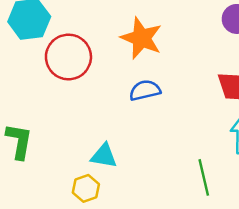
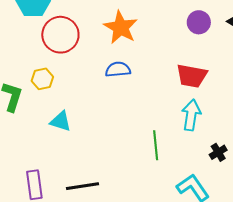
cyan triangle: (104, 156) -> (61, 121), moved
yellow hexagon: (86, 188) -> (42, 79), moved

